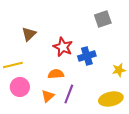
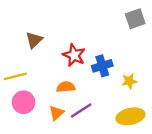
gray square: (103, 19) -> (135, 19), moved
yellow star: (119, 70) -> (129, 81), moved
purple line: (69, 94) -> (81, 110), turned 36

